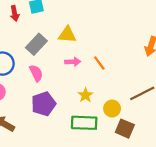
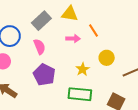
orange line: (99, 63) -> (93, 31), moved
purple pentagon: (44, 104) -> (44, 75), turned -30
yellow circle: (112, 109) -> (107, 58), moved

